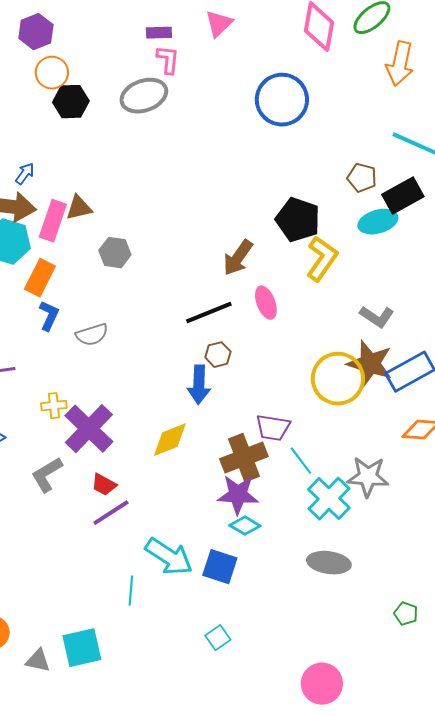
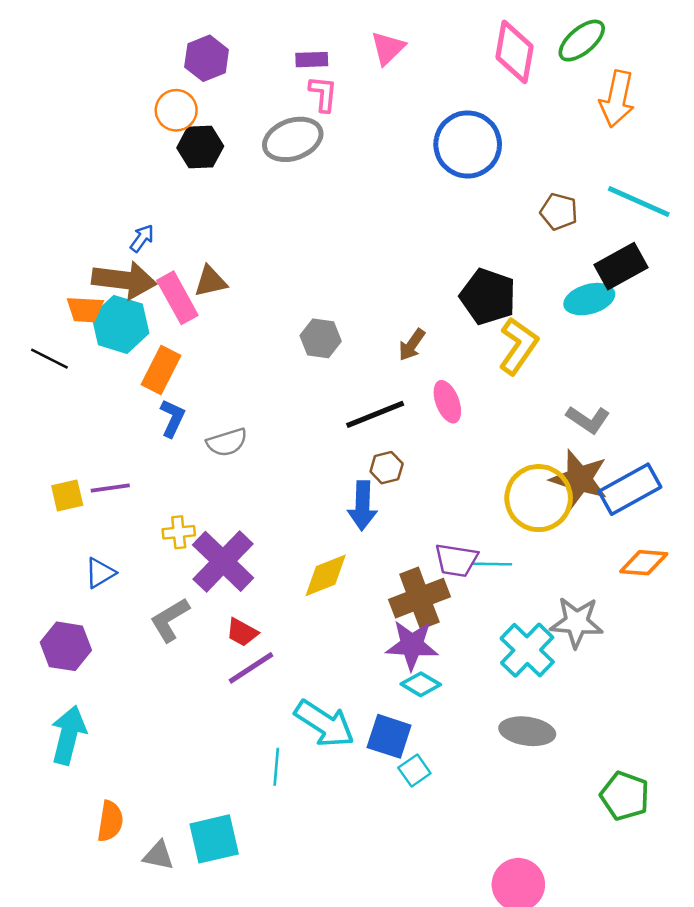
purple hexagon: (36, 32) -> (207, 58), moved
brown pentagon: (362, 178) -> (559, 212), moved
pink rectangle: (53, 221) -> (177, 298), turned -48
gray hexagon: (115, 253) -> (321, 338), moved
brown arrow: (238, 258) -> (412, 345), size x0.7
cyan line: (301, 461) -> (492, 564), moved, turned -52
green pentagon: (406, 614) -> (625, 796), size x1.6
cyan square: (218, 638) -> (414, 771), moved

